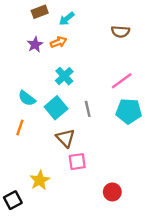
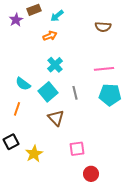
purple star: (35, 44) -> (16, 20), moved
pink line: (122, 81) -> (104, 69), turned 30
pink square: (77, 162) -> (77, 149), moved
red circle: (112, 192) -> (91, 174), moved
black square: (13, 200) -> (11, 142), moved

